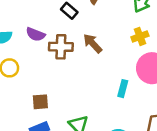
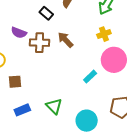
cyan rectangle: (123, 89) -> (90, 77), turned 32
brown square: (40, 102) -> (15, 82), moved

